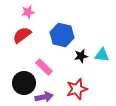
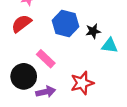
black star: (81, 56) -> (93, 31), moved

